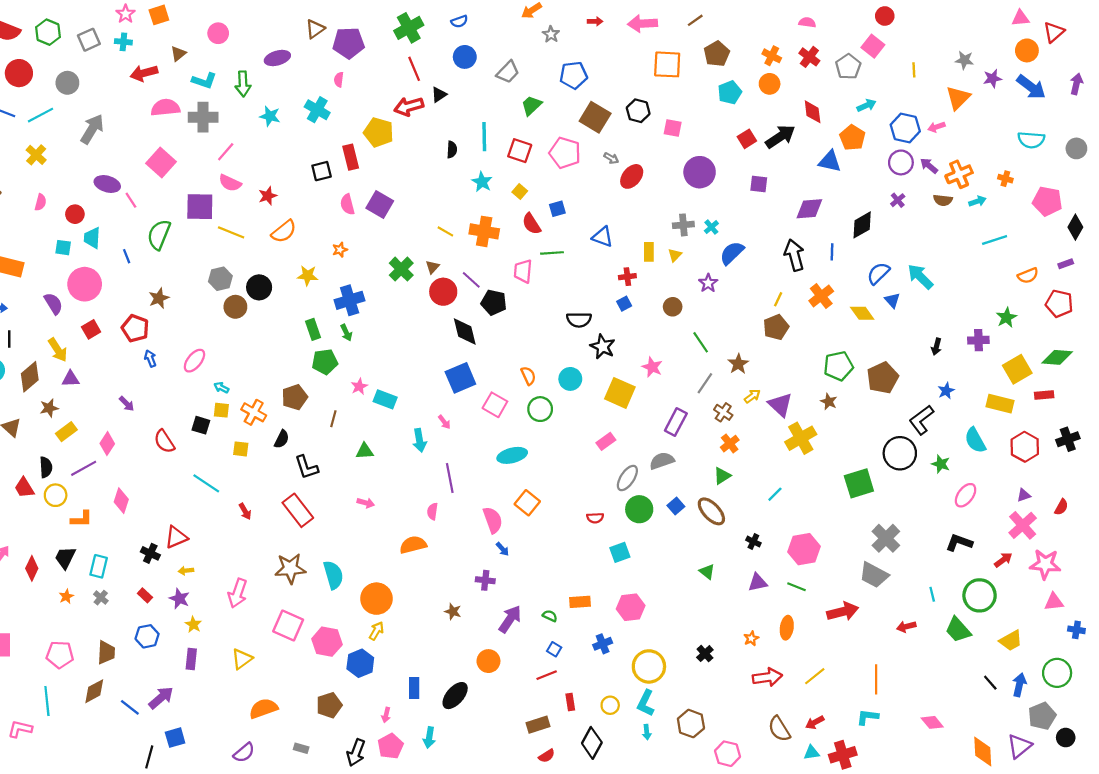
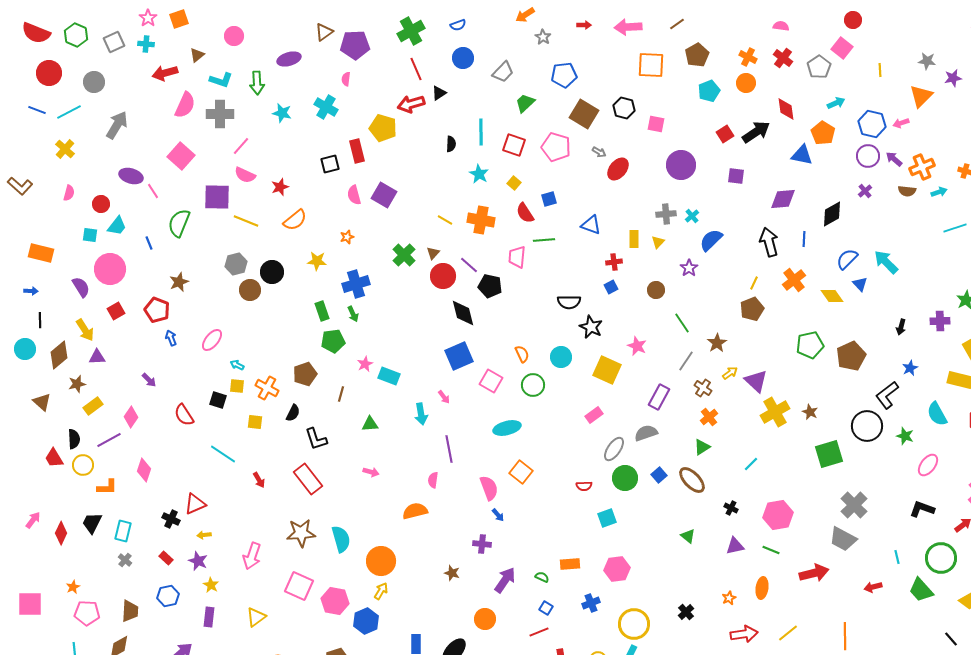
pink semicircle: (165, 108) -> (185, 105), turned 120
cyan trapezoid: (92, 238) -> (117, 226), turned -145
brown star: (829, 402) -> (810, 412), moved
orange star: (66, 596) -> (73, 587), moved

